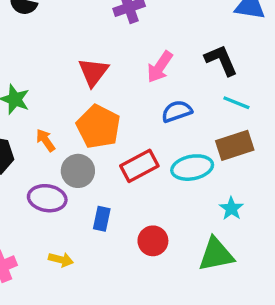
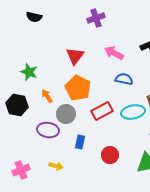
pink arrow: (160, 67) -> (114, 53), turned 84
blue semicircle: (177, 111) -> (124, 79), turned 30

